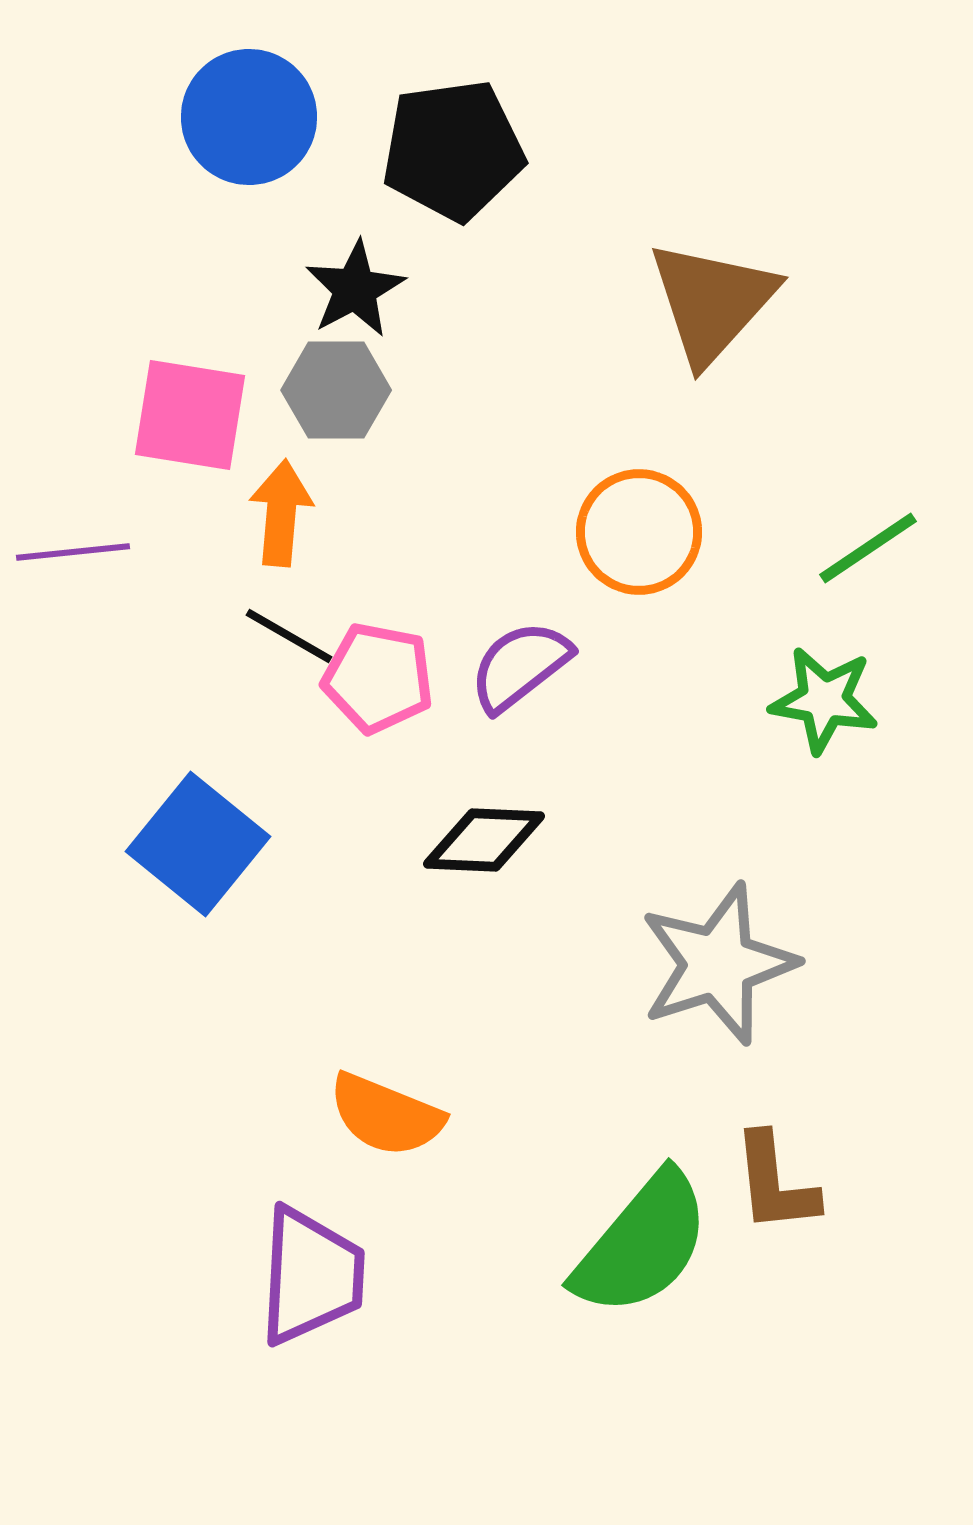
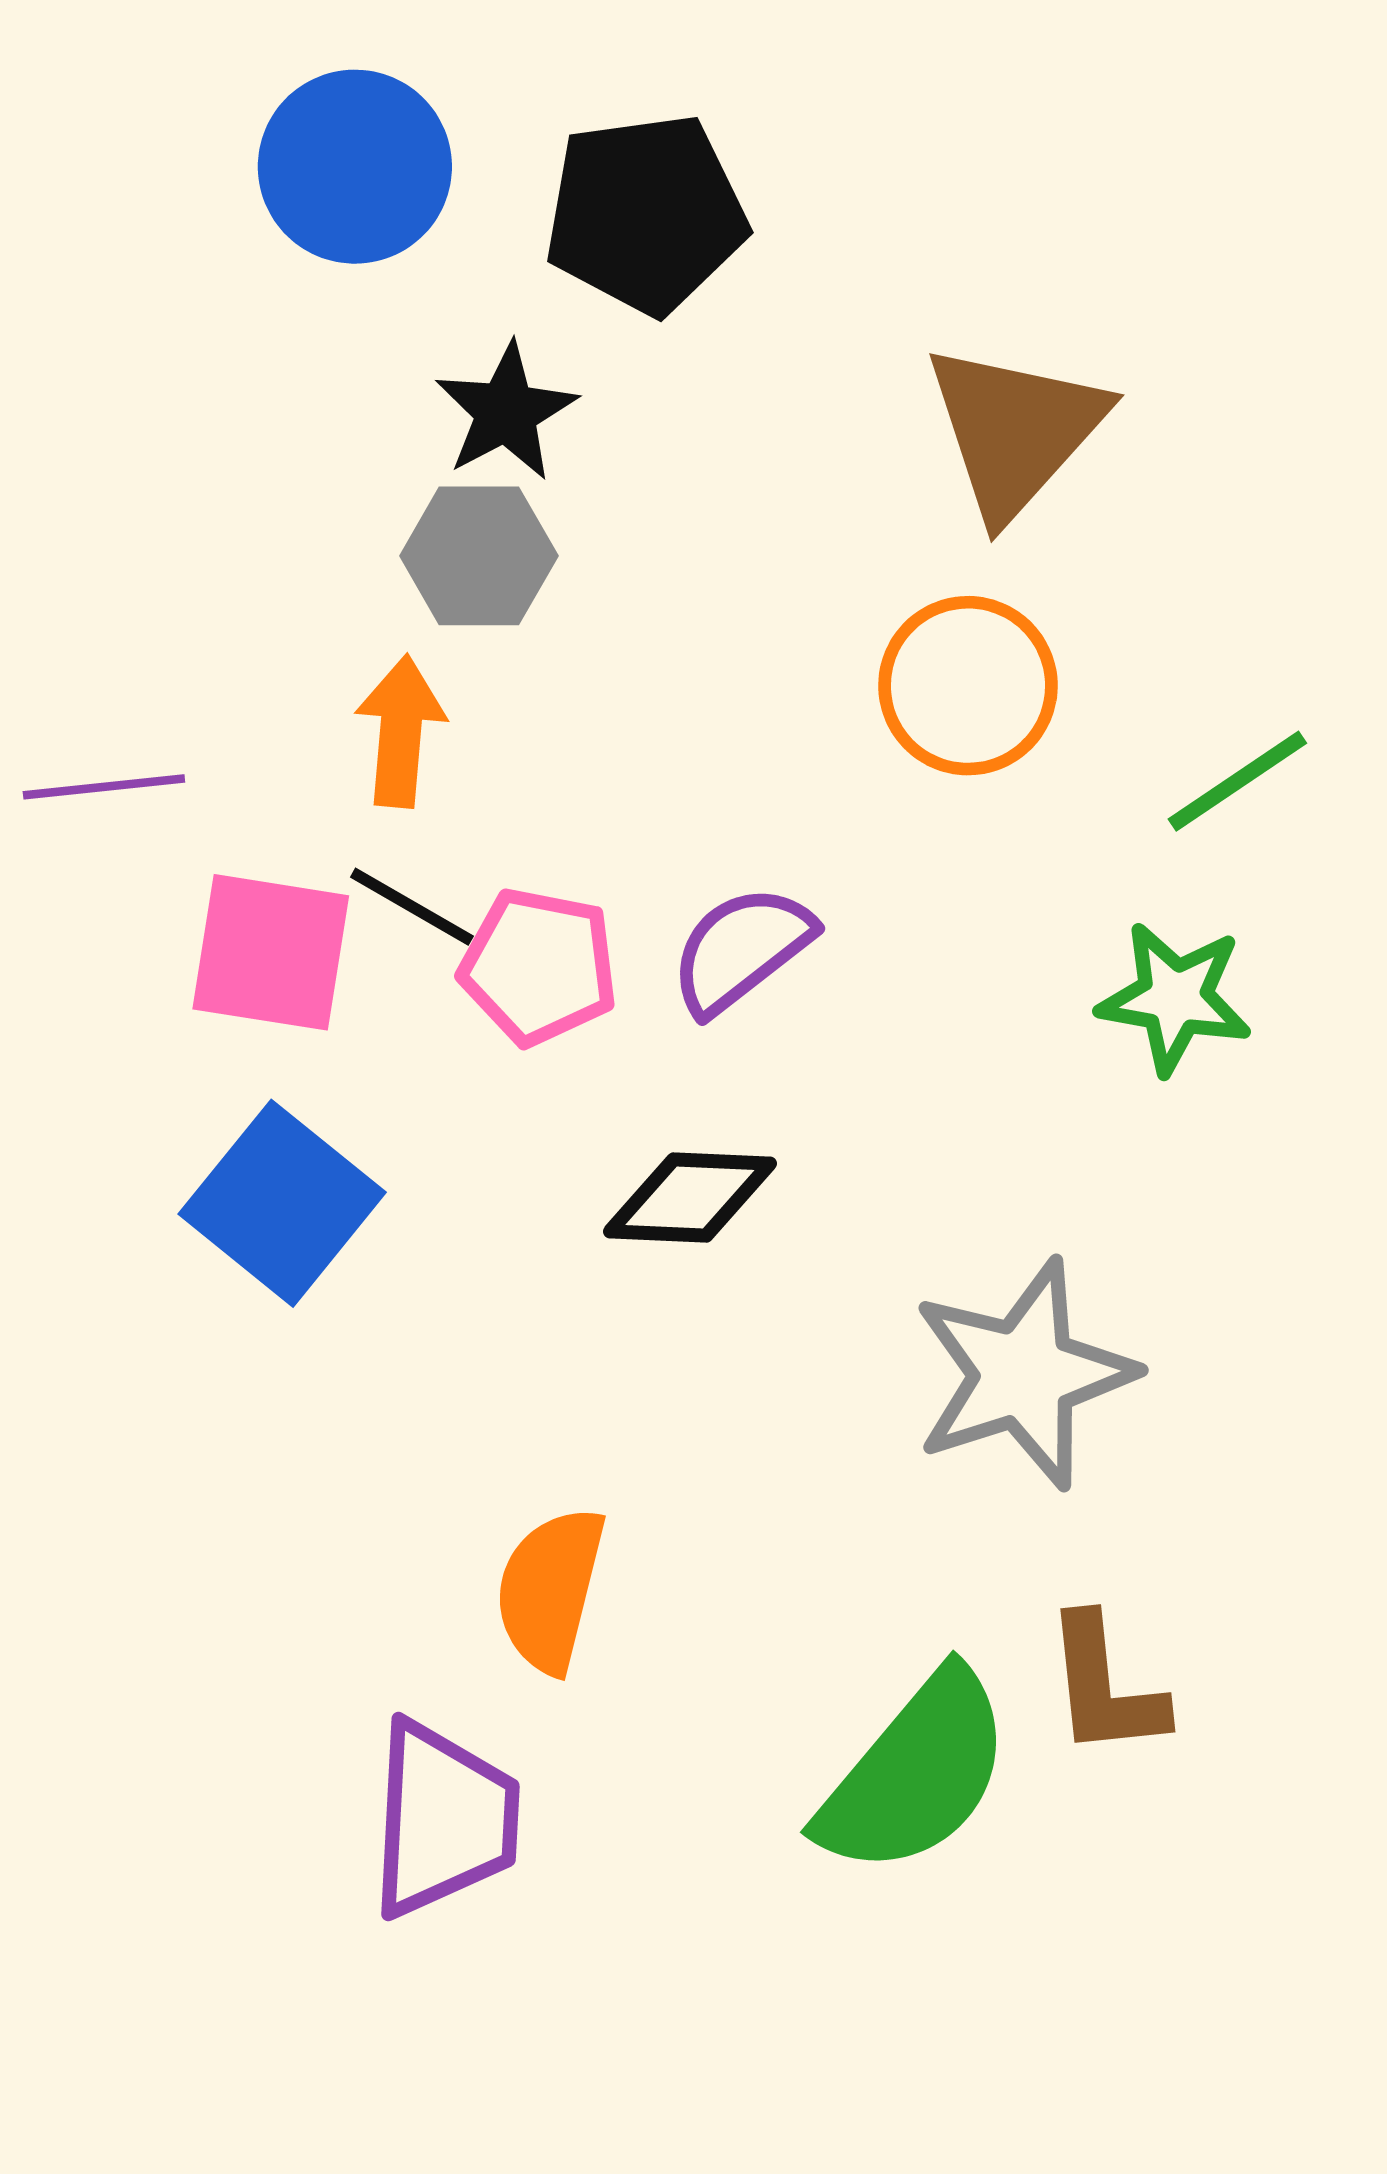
pink square: (190, 415) -> (271, 952), moved
orange circle: (639, 532) -> (968, 686), moved
orange semicircle: (386, 1115) -> (550, 1590), turned 82

